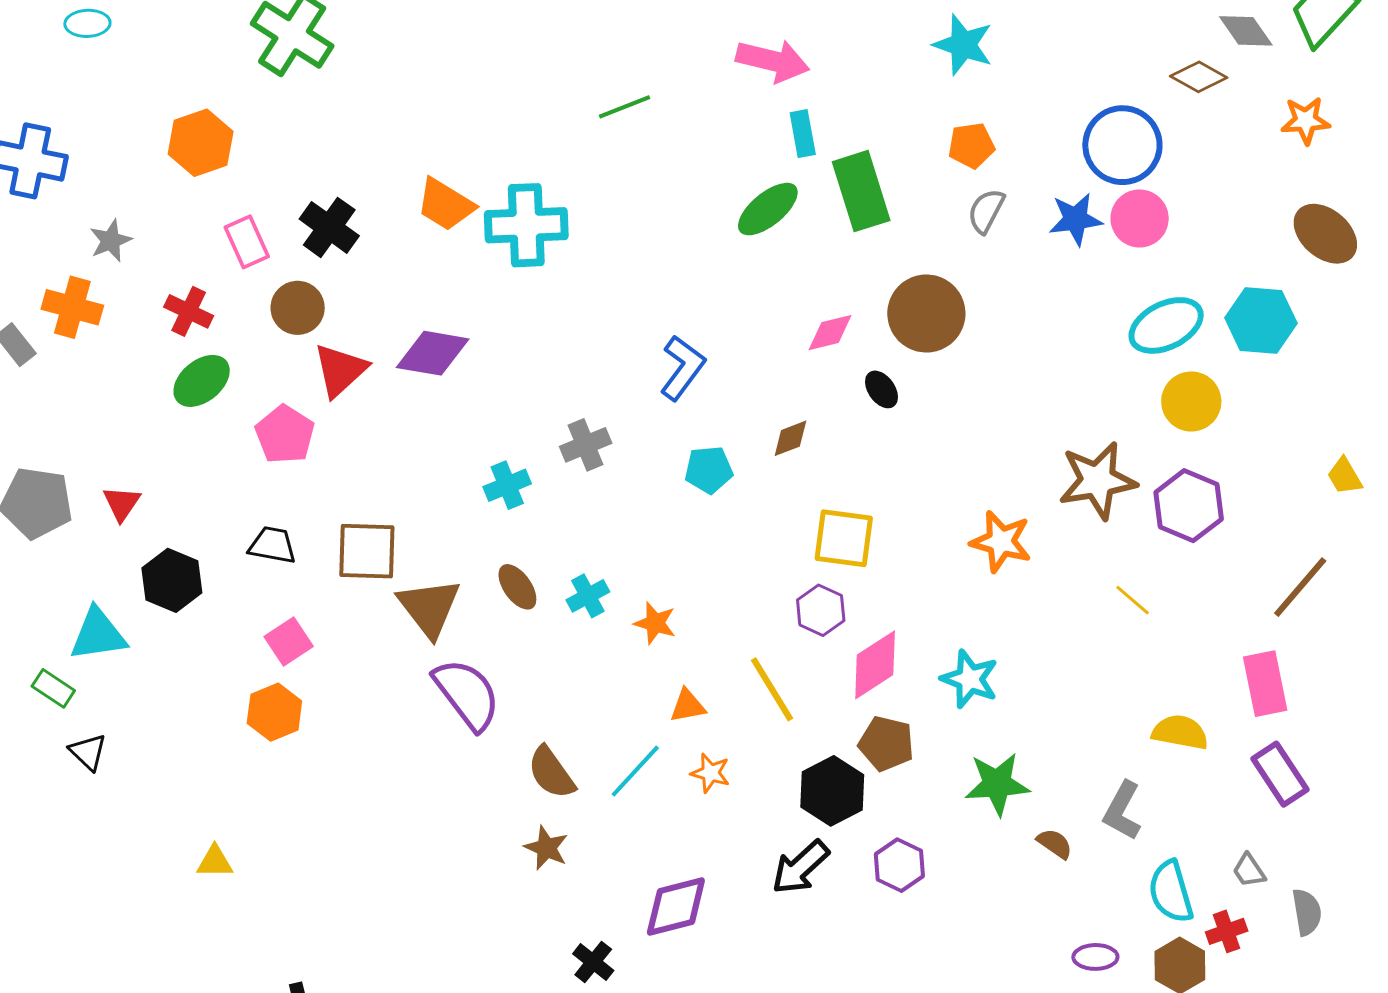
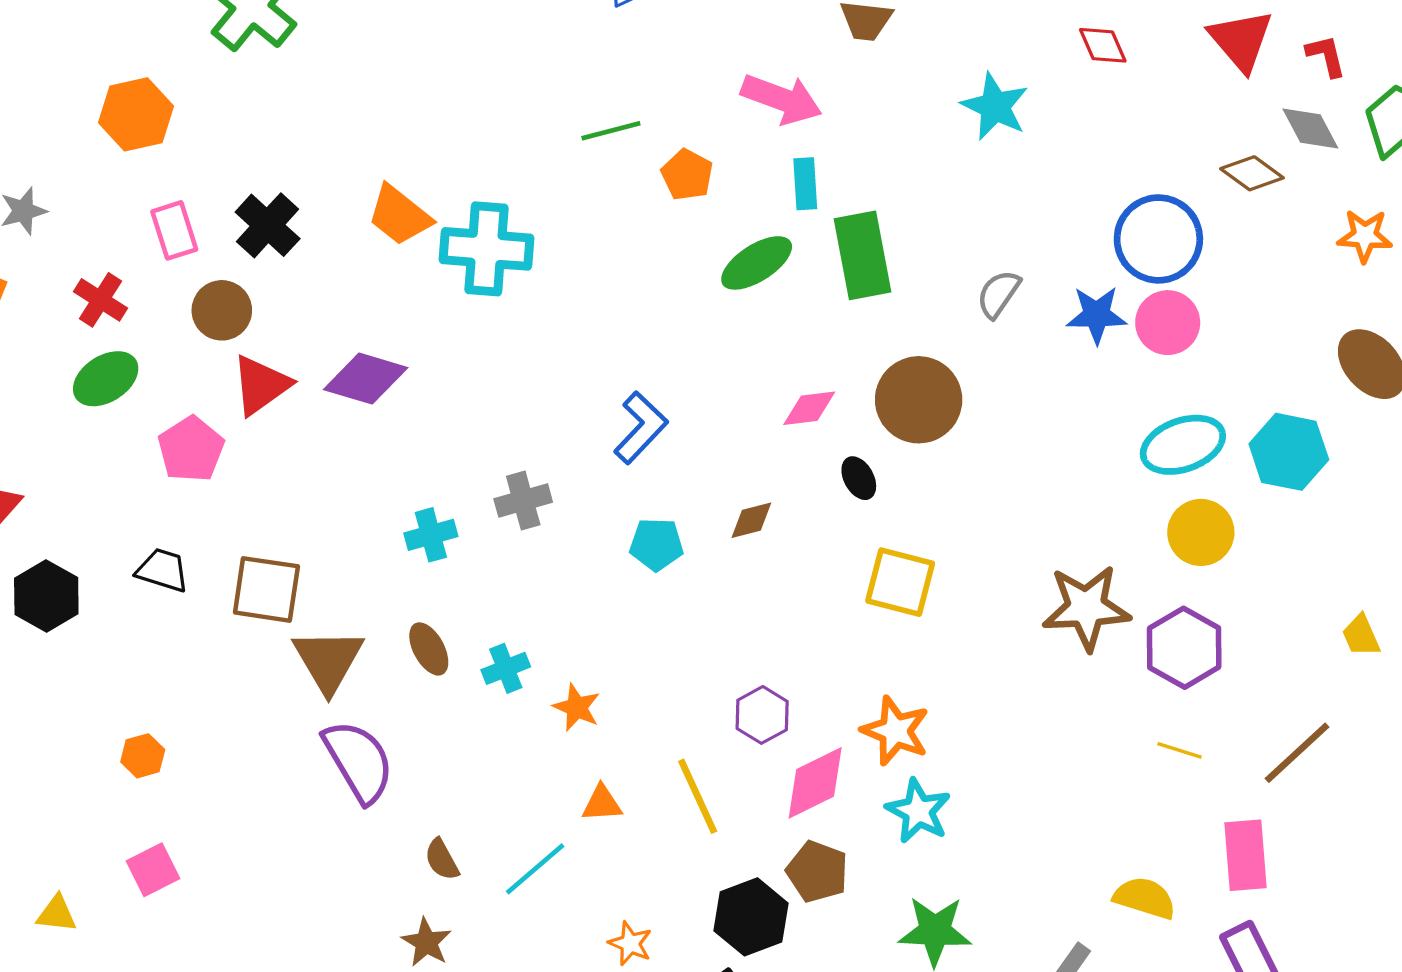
orange pentagon: (971, 145) -> (687, 175), moved, turned 30
yellow square: (844, 538) -> (900, 582), moved
orange star: (1001, 542) -> (895, 731), moved
yellow line: (1133, 600) -> (1180, 750), moved, turned -30
pink square: (289, 641) -> (153, 870), moved
orange hexagon: (274, 712) -> (143, 756), size x0.7
brown semicircle: (551, 773) -> (442, 859), size x0.7
orange star: (710, 773) -> (630, 943), moved

